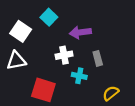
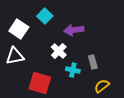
white cross: (64, 55) -> (59, 51), turned -35
gray rectangle: (98, 58) -> (93, 62), moved

